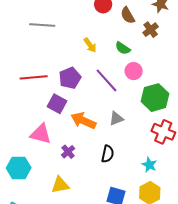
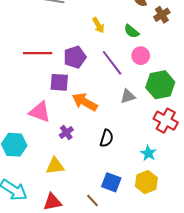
purple square: (57, 104) -> (59, 82), turned -30
gray triangle: (116, 119) -> (128, 96), moved

